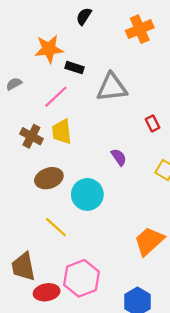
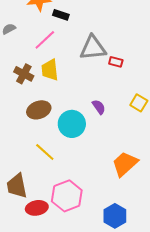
gray triangle: (112, 87) -> (93, 48), moved
red rectangle: (153, 123) -> (116, 62), moved, turned -48
purple semicircle: (119, 157) -> (99, 107), moved

